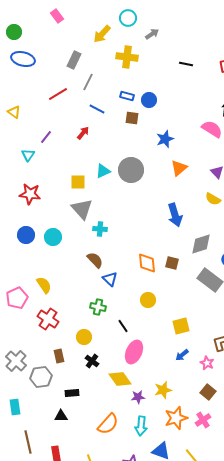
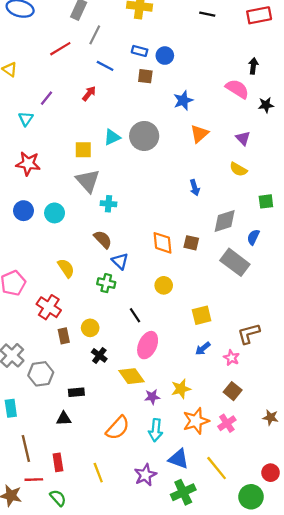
blue arrow: (175, 215) -> (195, 188), size x0.6
yellow semicircle: (44, 285) -> (66, 268), moved
green cross: (98, 307) -> (106, 283), moved
brown rectangle: (59, 356) -> (64, 336), moved

